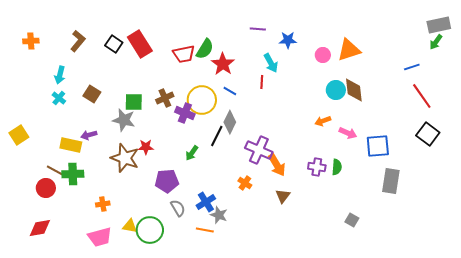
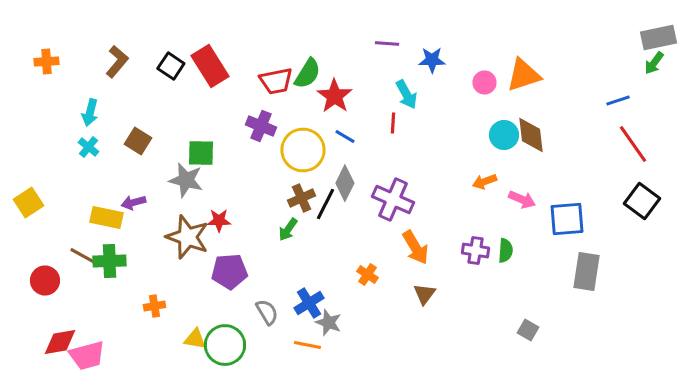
brown cross: (165, 98) -> (301, 198), moved
purple cross: (185, 113) -> (261, 126), moved
purple cross: (259, 150) -> (393, 200), moved
purple pentagon: (167, 181) -> (229, 272), moved
red circle: (46, 188) -> (45, 280), moved
pink trapezoid: (100, 237) -> (87, 356), moved

